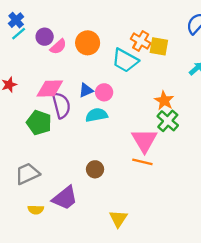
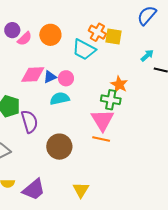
pink diamond: (50, 89) -> (33, 74), moved
purple semicircle: (61, 105) -> (29, 122), moved
green cross: (168, 121) -> (111, 100), moved, turned -30
brown circle: (95, 169) -> (59, 147), size x1.6
purple trapezoid: (65, 198) -> (34, 189), moved

